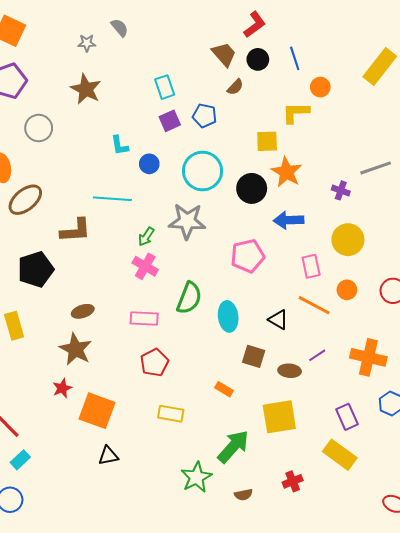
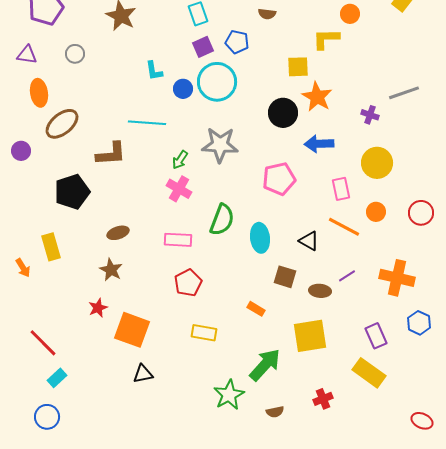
brown semicircle: (235, 87) -> (267, 14), turned 54
gray circle: (39, 128) -> (75, 54), size x0.7
cyan circle: (203, 171) -> (217, 82), moved
brown star: (76, 349) -> (111, 270), size x0.7

